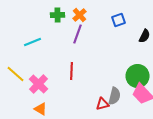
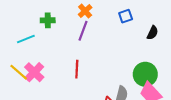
green cross: (58, 15) -> (48, 20), moved
cyan line: (32, 42) -> (26, 39), moved
pink cross: (38, 84) -> (34, 72), moved

